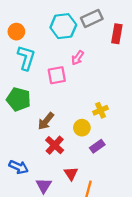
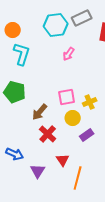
pink square: (57, 75) -> (67, 97), moved

